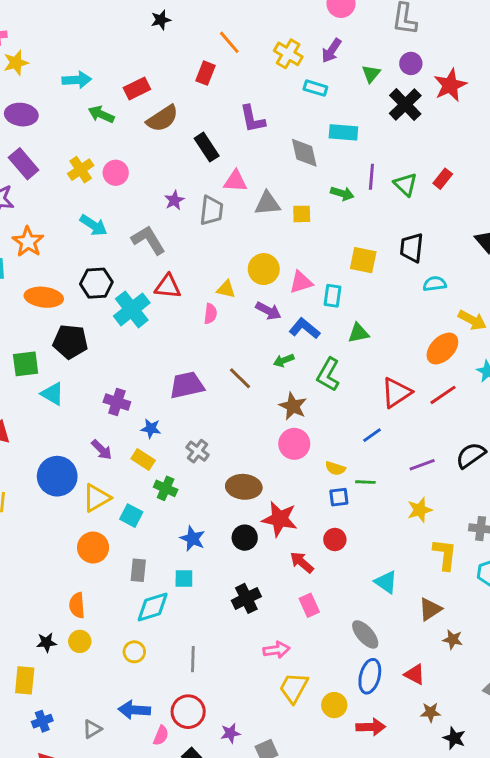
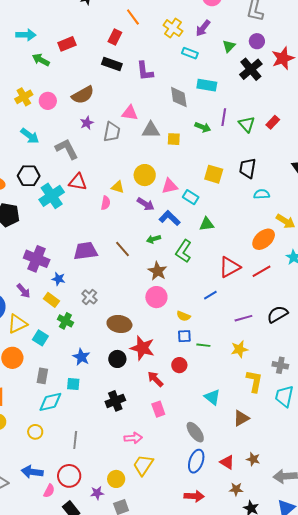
brown semicircle: (162, 118) -> (83, 95), moved
black rectangle: (207, 147) -> (112, 64), moved, turned -42
cyan rectangle: (333, 296) -> (191, 197), turned -70
purple cross: (117, 402) -> (37, 259), size x1.4
green line: (365, 482) -> (203, 345), moved
brown star: (453, 640) -> (253, 459), moved
yellow circle: (334, 705) -> (116, 479), moved

